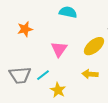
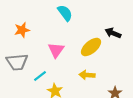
cyan semicircle: (68, 12) -> (65, 13), turned 42
gray trapezoid: (20, 75) -> (17, 62), moved

